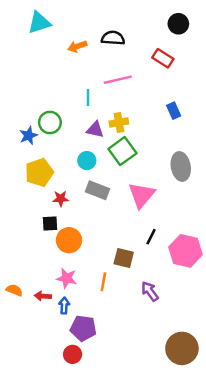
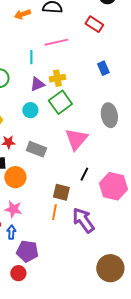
purple triangle: (95, 130) -> (37, 84), turned -35
gray rectangle: (98, 190) -> (36, 149), moved
orange line: (103, 282) -> (54, 212), moved
purple arrow: (150, 291) -> (83, 220), size x1.5

